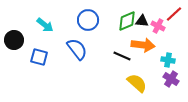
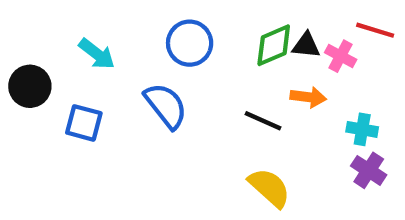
red line: (174, 14) -> (375, 30), turned 60
orange arrow: (143, 45) -> (308, 97), size x0.7
yellow semicircle: (137, 83) -> (269, 188), moved

